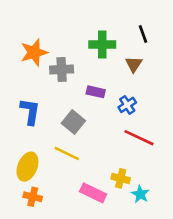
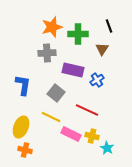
orange star: (34, 52) -> (52, 27), moved
purple rectangle: (96, 92) -> (73, 70), size x1.5
red line: (139, 138) -> (87, 110), moved
pink rectangle: (93, 193) -> (71, 134), moved

